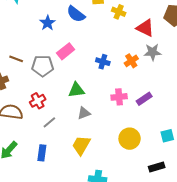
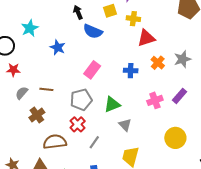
blue star: (48, 23) -> (58, 47), moved
red triangle: (145, 28) -> (146, 38), moved, turned -30
gray star: (153, 52) -> (182, 59), moved
gray pentagon: (43, 66) -> (81, 100), moved
gray triangle: (84, 113) -> (125, 125), turned -40

